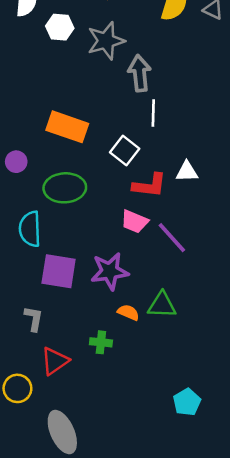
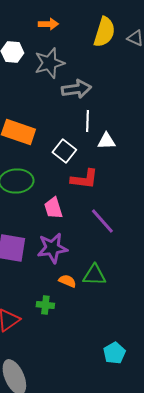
gray arrow: (140, 73) -> (76, 89), turned 88
white triangle: (187, 172) -> (106, 141), moved
pink trapezoid: (135, 221) -> (53, 208), moved, turned 50

